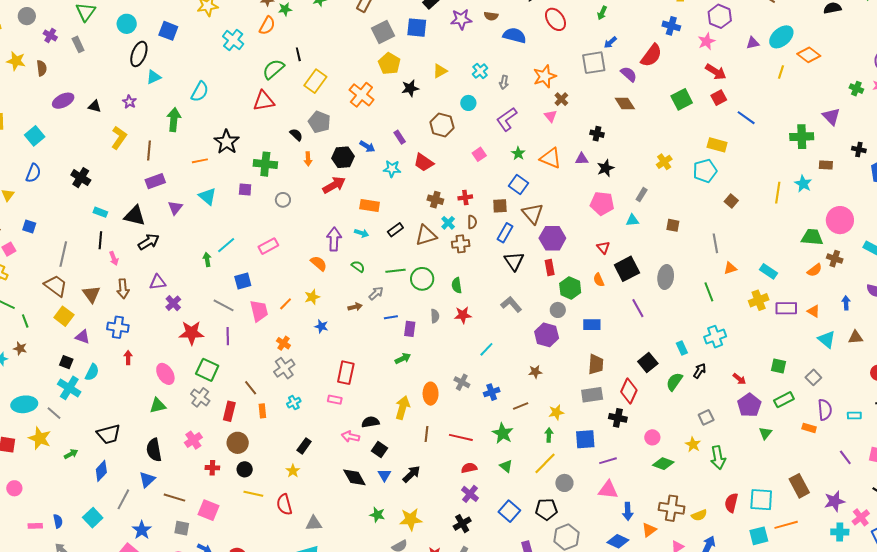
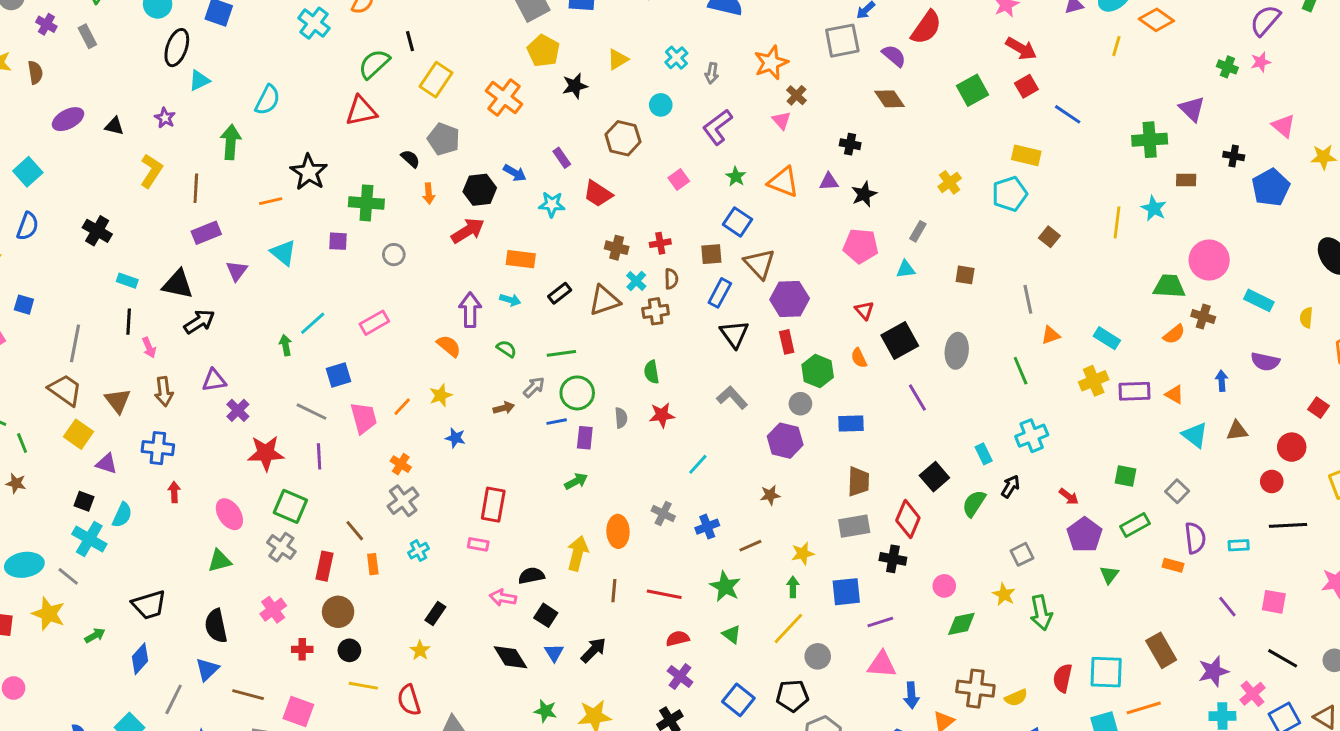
green circle: (422, 279) -> (577, 393), moved
green diamond: (663, 464) -> (961, 624), turned -30

